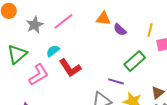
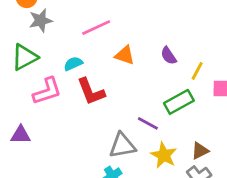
orange triangle: (103, 19) -> (125, 55), moved
gray star: (35, 25) -> (41, 20), moved
yellow line: (150, 30) -> (197, 71), moved

